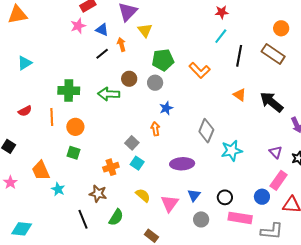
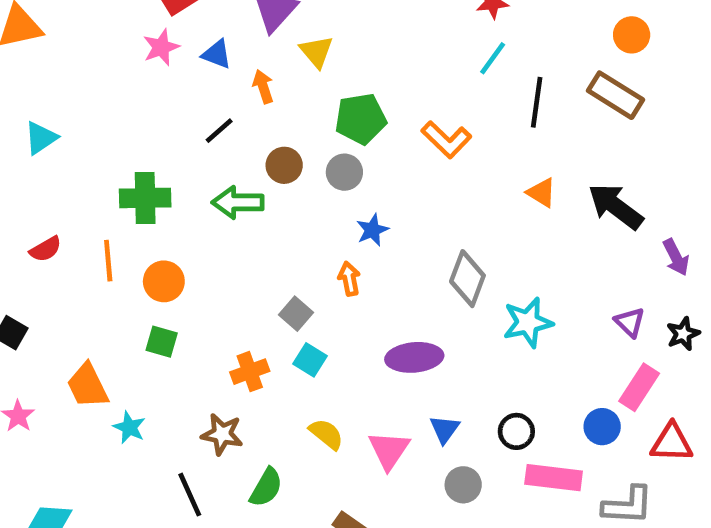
black line: (102, 54) -> (219, 131), moved

